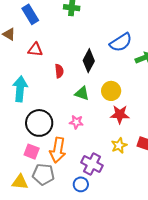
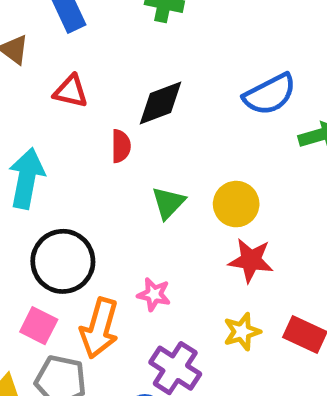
black diamond: (89, 61) -> (160, 103), moved, turned 35
green triangle: (82, 93) -> (168, 203), turned 49
pink star: (76, 122) -> (154, 294), moved

